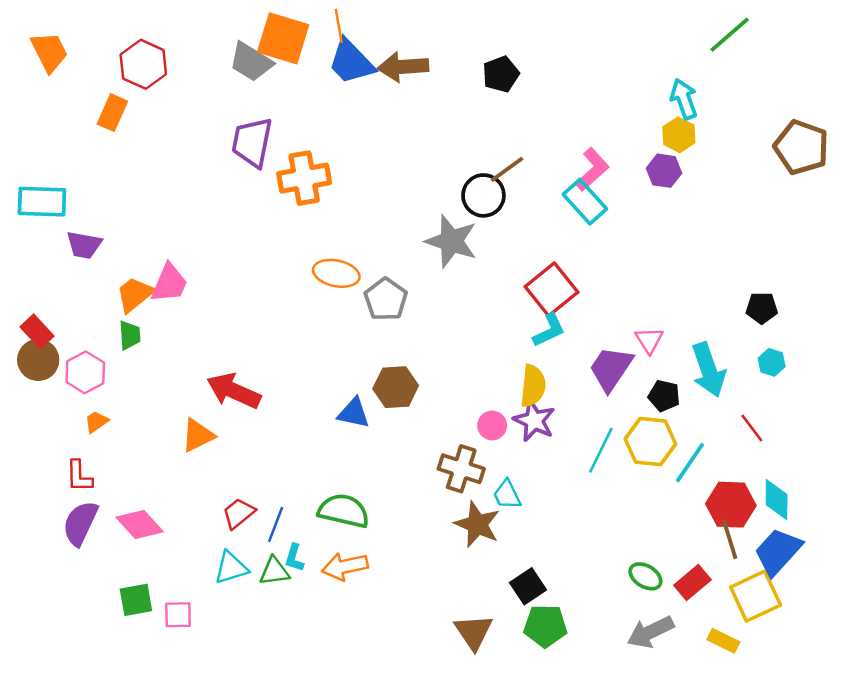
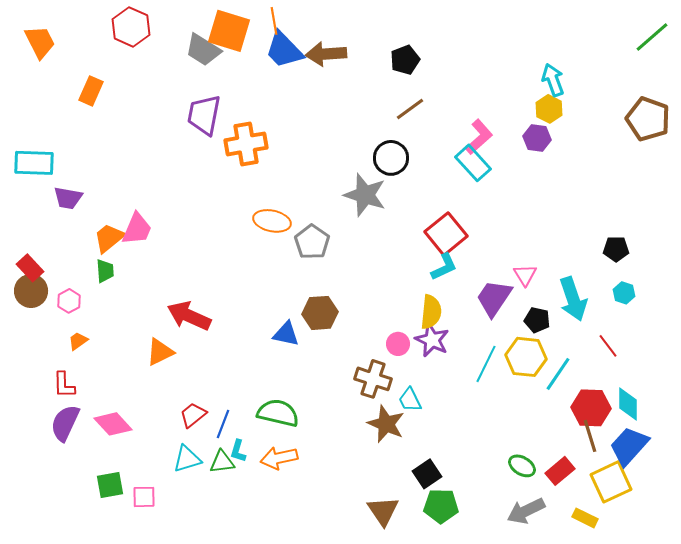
green line: (730, 35) -> (652, 37), moved
red hexagon: (143, 64) -> (131, 27), moved
brown line: (507, 169) -> (410, 109), moved
pink hexagon: (85, 372) -> (69, 301), size x0.7

